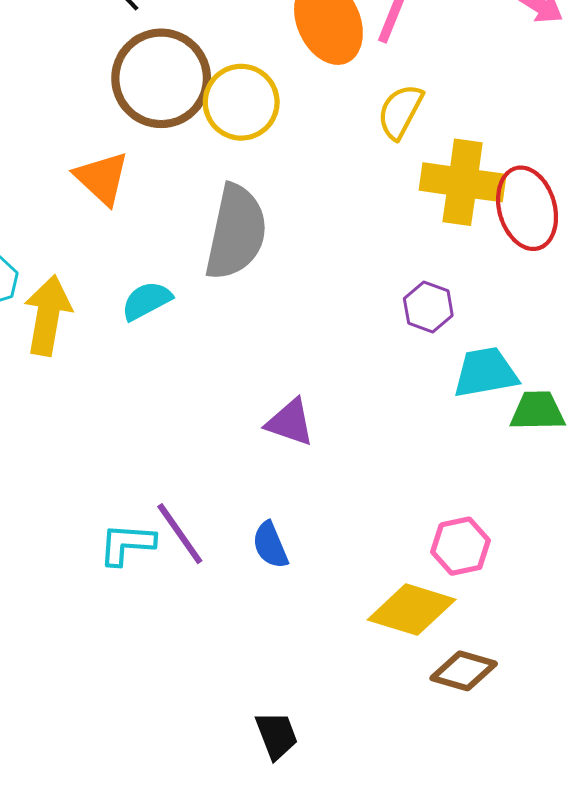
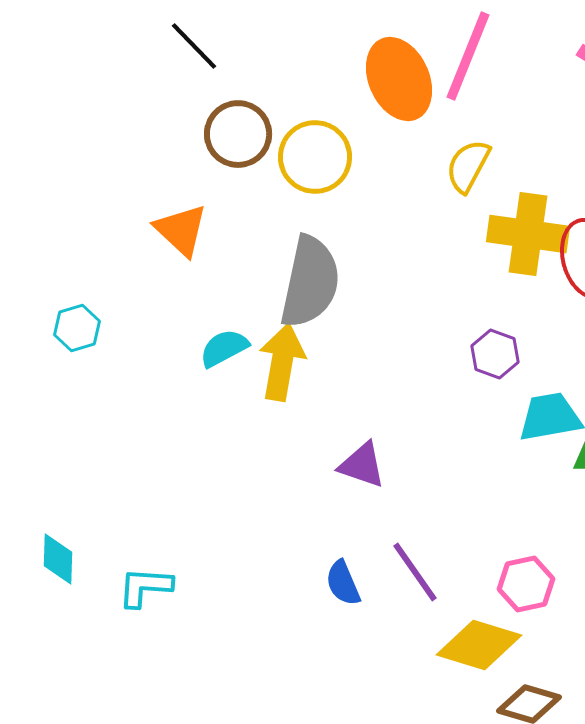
brown circle: (161, 78) -> (238, 134), size x0.7
yellow arrow: (48, 315) -> (282, 362), moved
purple line: (180, 534) -> (415, 572), moved
cyan L-shape: (127, 544) -> (145, 587), moved

